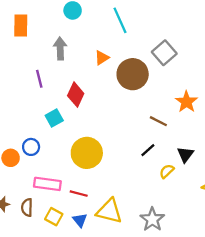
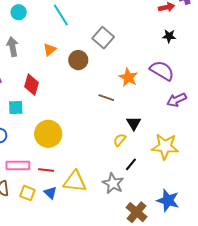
brown circle: (133, 74) -> (78, 60), size x0.7
cyan square: (54, 118) -> (16, 108), turned 35
black line: (148, 150) -> (131, 164), moved

